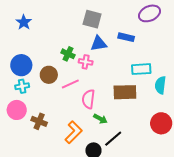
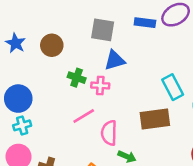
blue rectangle: (126, 37) -> (145, 23), moved
cyan rectangle: (141, 69) -> (173, 87), turned 72
brown circle: (49, 75) -> (52, 45), moved

